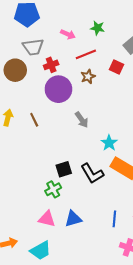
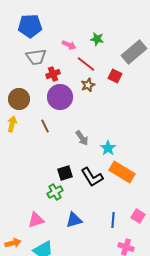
red line: (86, 54) -> (86, 64), turned 60
brown circle: (15, 70) -> (19, 99), moved
brown line: (34, 120) -> (45, 126), moved
gray arrow: (82, 120) -> (82, 138), moved
pink triangle: (47, 219) -> (36, 220), moved, turned -30

